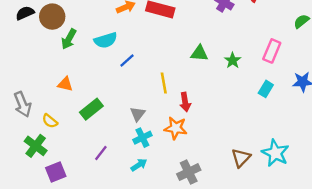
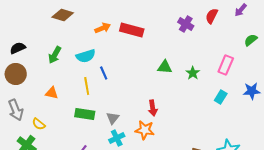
black semicircle: (25, 13) -> (18, 48), moved
brown circle: (52, 17) -> (16, 74), moved
blue line: (127, 60) -> (104, 73), turned -72
yellow line: (164, 83) -> (87, 86), moved
green rectangle: (91, 109) -> (85, 114), moved, turned 48

